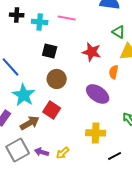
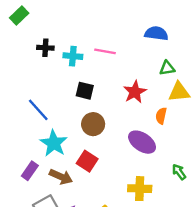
green triangle: (119, 32) -> (167, 68), turned -40
red star: (92, 52) -> (135, 92), turned 30
brown arrow: (30, 123) -> (61, 177), turned 54

